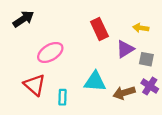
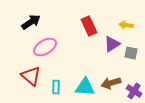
black arrow: (23, 19) -> (31, 22), moved
cyan triangle: (95, 82) -> (85, 87), moved
purple cross: (150, 86) -> (134, 91), moved

